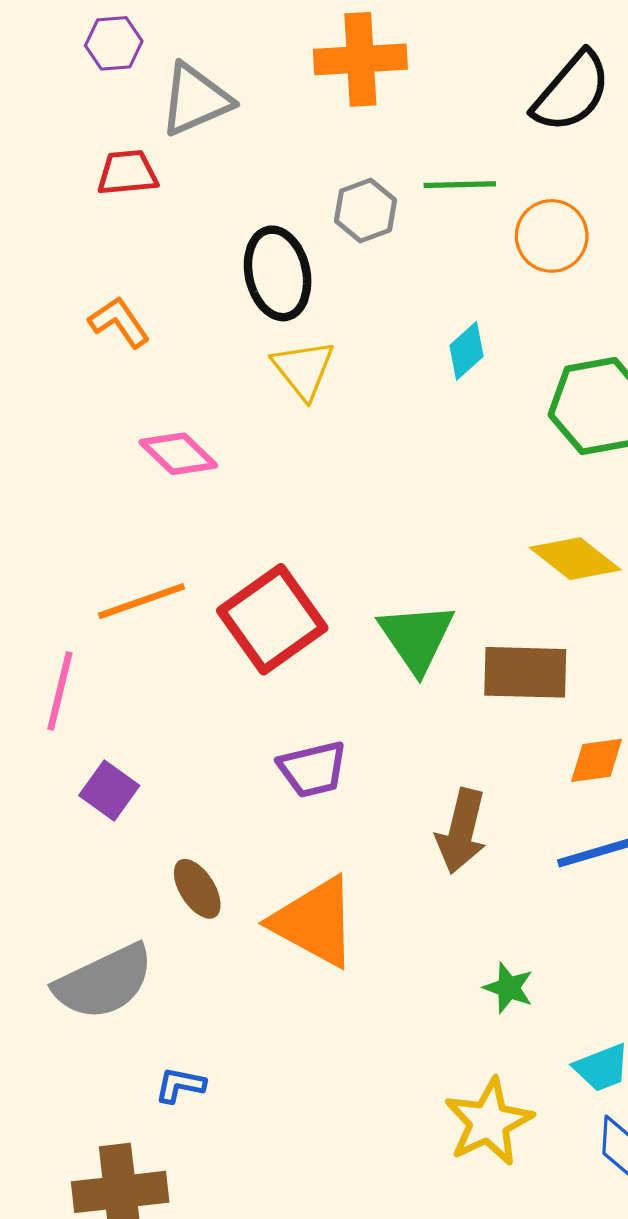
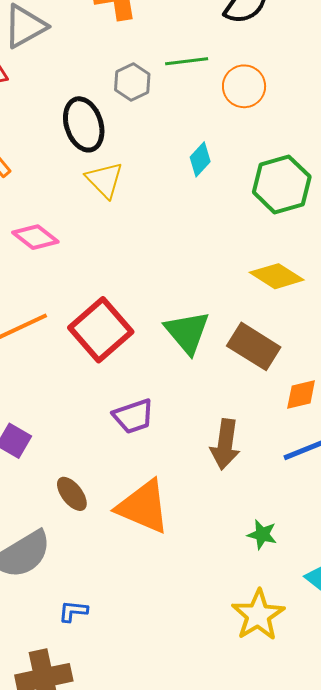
brown rectangle: (525, 672) -> (254, 346), turned 36

